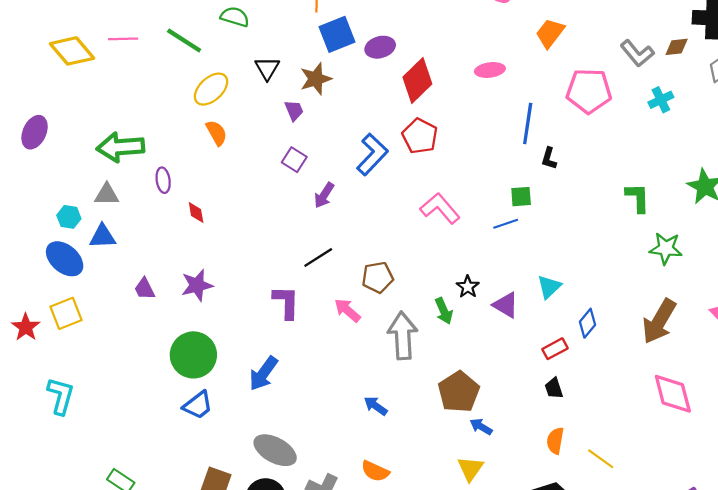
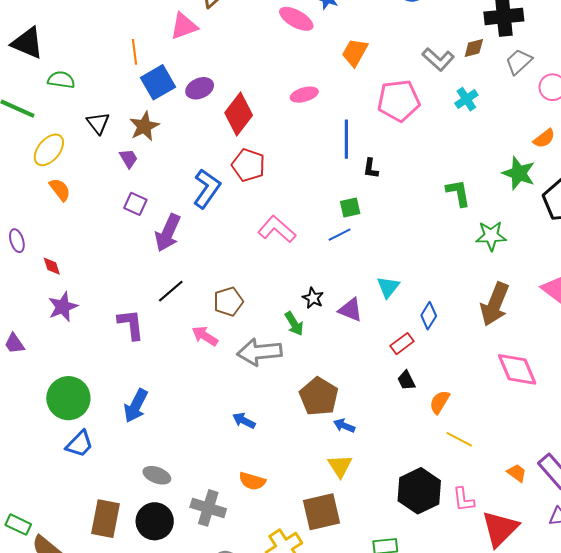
purple arrow: (324, 195) -> (168, 233), size x1.5
purple star: (197, 285) -> (63, 307), moved
purple L-shape: (286, 302) -> (131, 324), moved
gray arrow: (403, 336) -> (259, 352), turned -84
orange semicircle: (555, 441) -> (440, 402), moved, turned 30
gray ellipse: (275, 450) -> (157, 475), size x0.7

